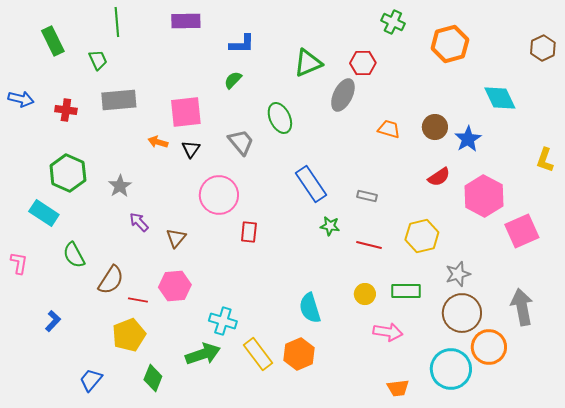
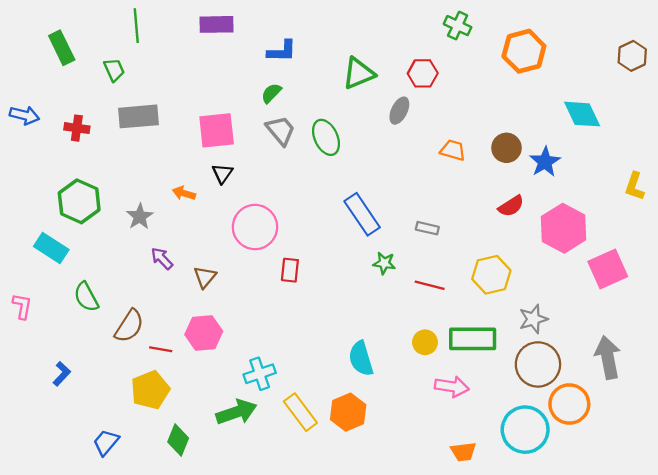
gray ellipse: (343, 95) -> (399, 111), size x0.7
orange arrow: (158, 142) -> (184, 193), moved
gray trapezoid: (241, 142) -> (281, 130), moved
green rectangle: (406, 291) -> (473, 339), size x1.4
cyan cross: (223, 321) -> (260, 374), turned -36

